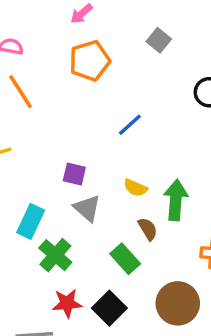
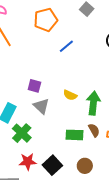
blue line: (130, 125) -> (66, 46), moved
brown semicircle: (148, 229) -> (94, 130), moved
green rectangle: (125, 259) -> (74, 135), moved, turned -48
brown circle: (178, 303) -> (85, 166), moved, size x0.6

